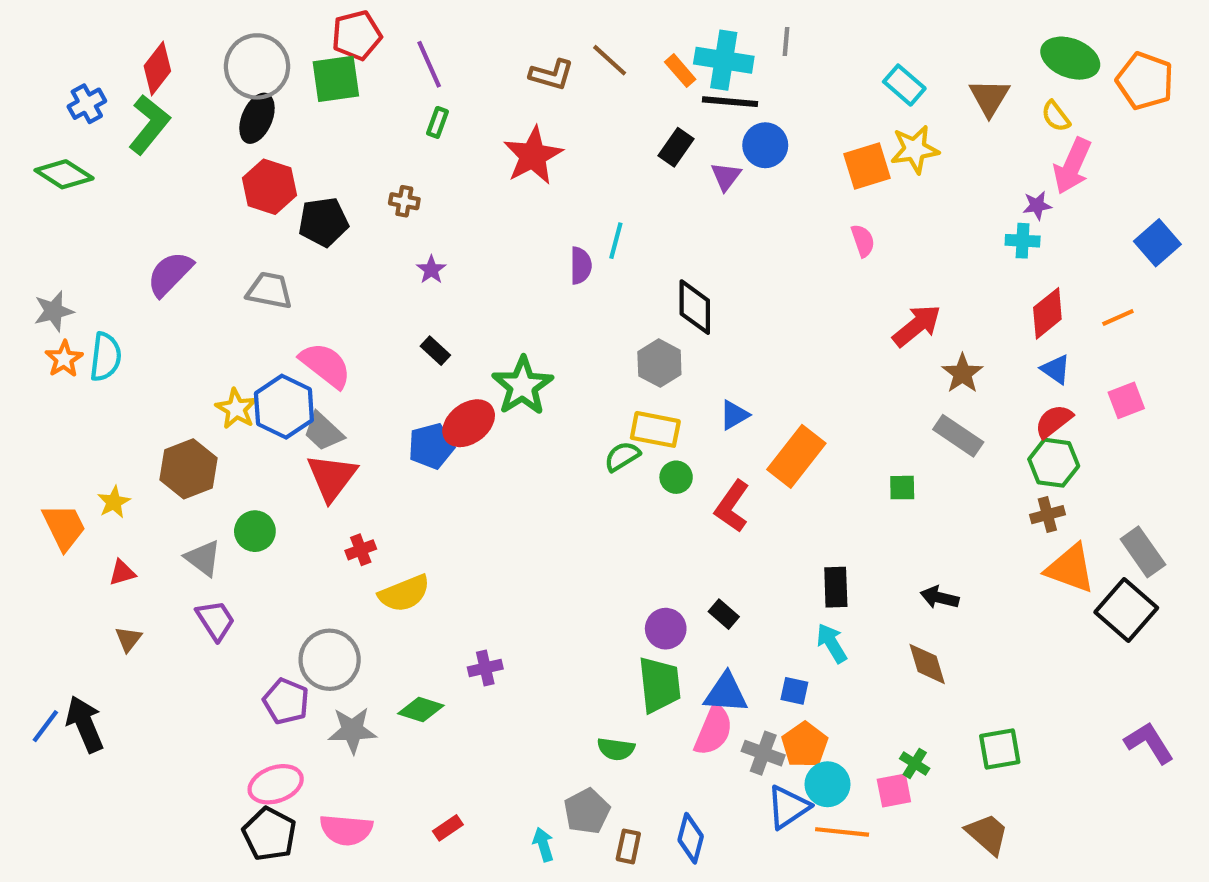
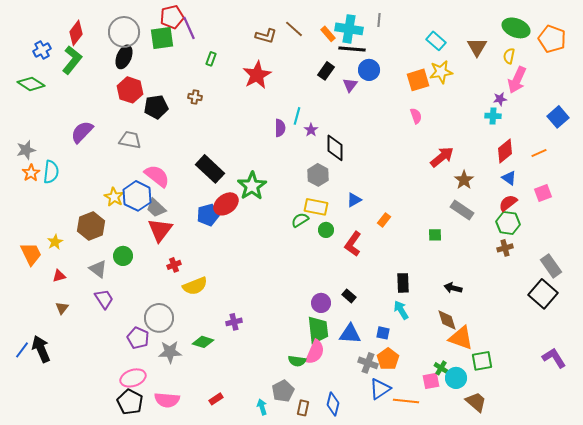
purple line: (429, 64) -> (189, 28), moved
yellow semicircle: (1056, 116) -> (509, 56), turned 49
purple star: (431, 270) -> (311, 130), moved
black rectangle: (435, 351) -> (210, 169), size x2.0
orange rectangle: (796, 456) -> (384, 220), size x0.5
orange triangle: (1070, 568) -> (461, 338), moved
pink semicircle: (713, 730) -> (315, 352), moved
cyan circle: (828, 784) -> (456, 378), moved

